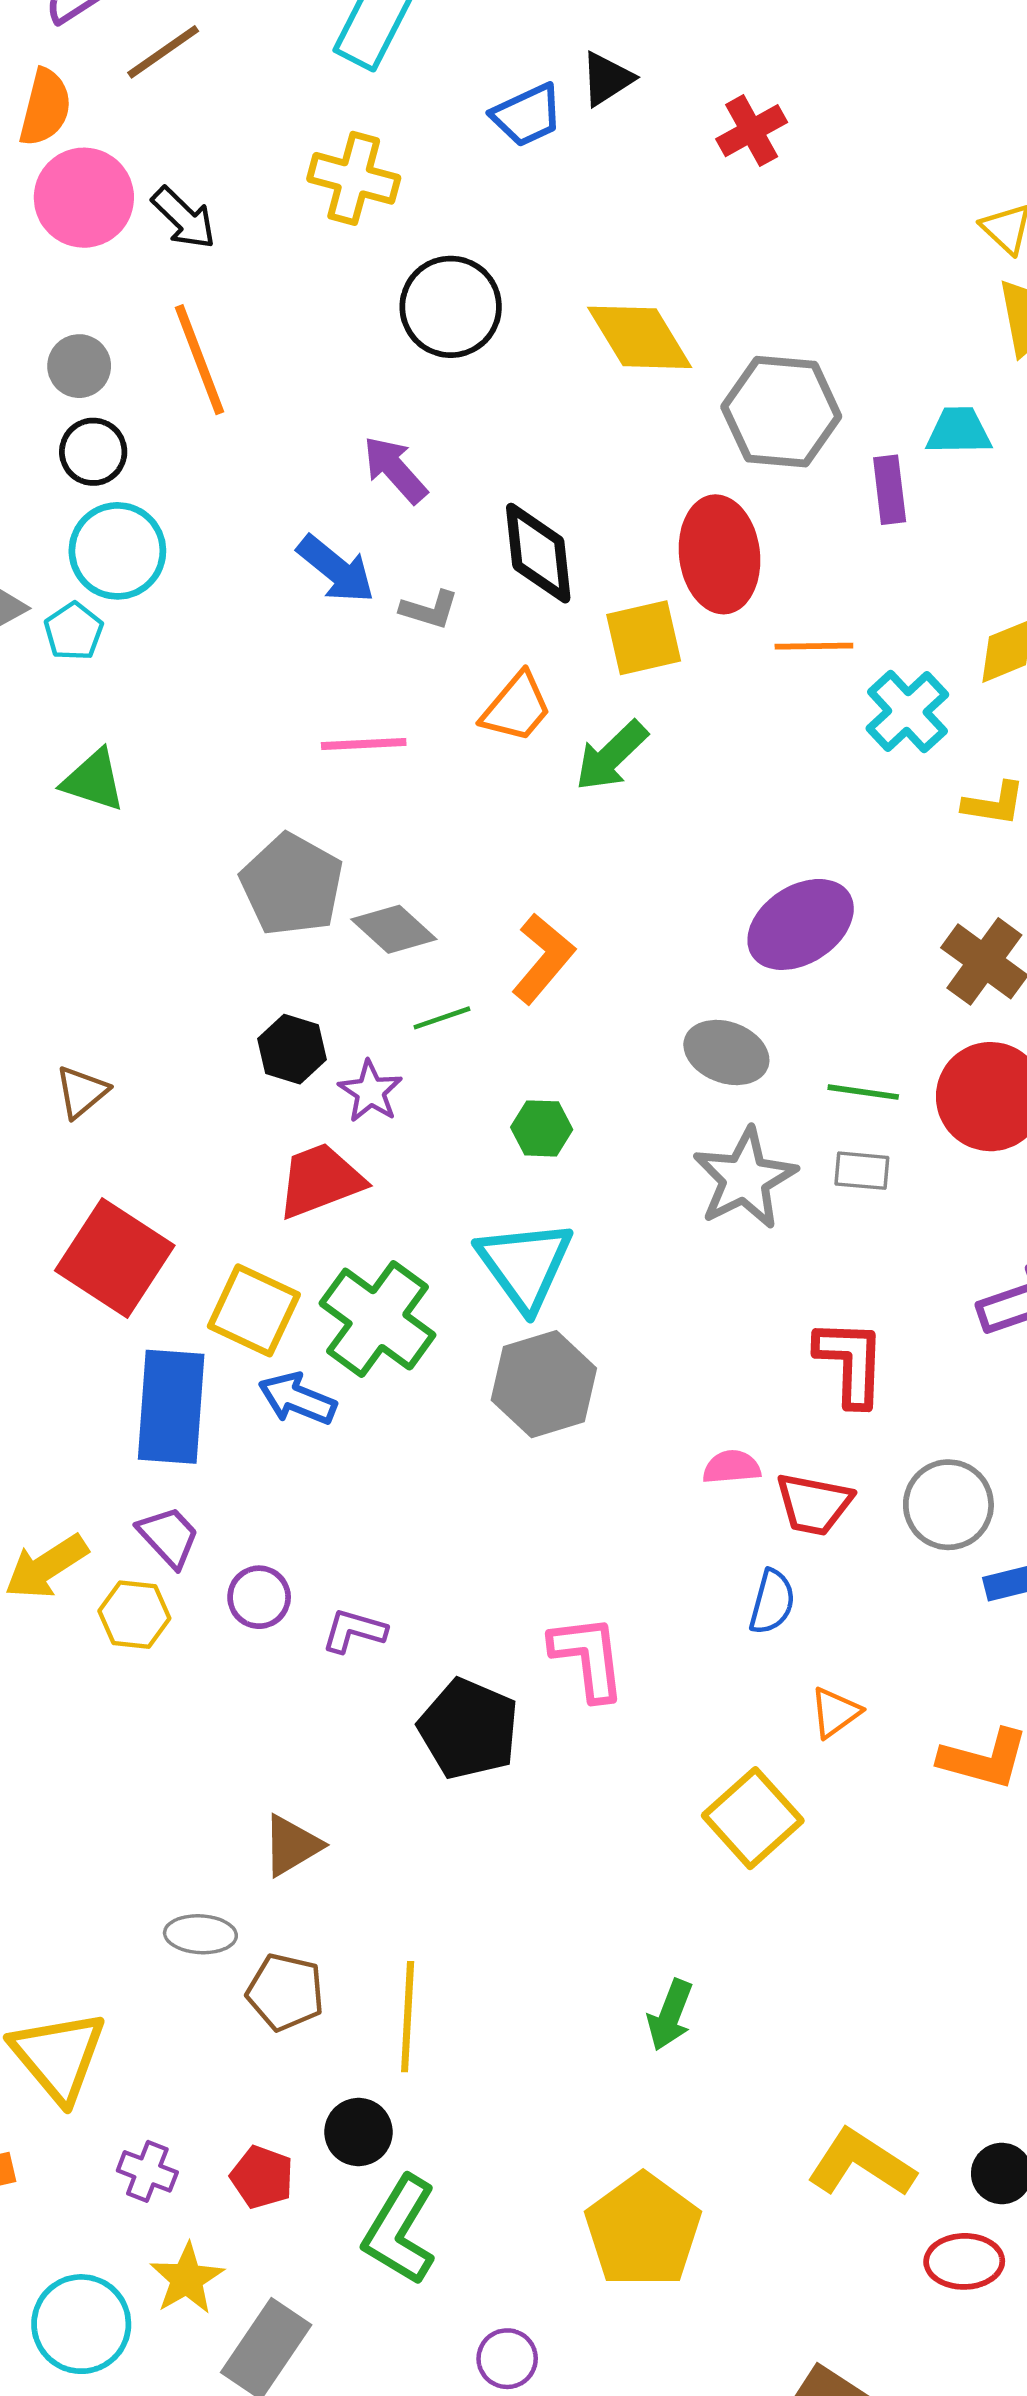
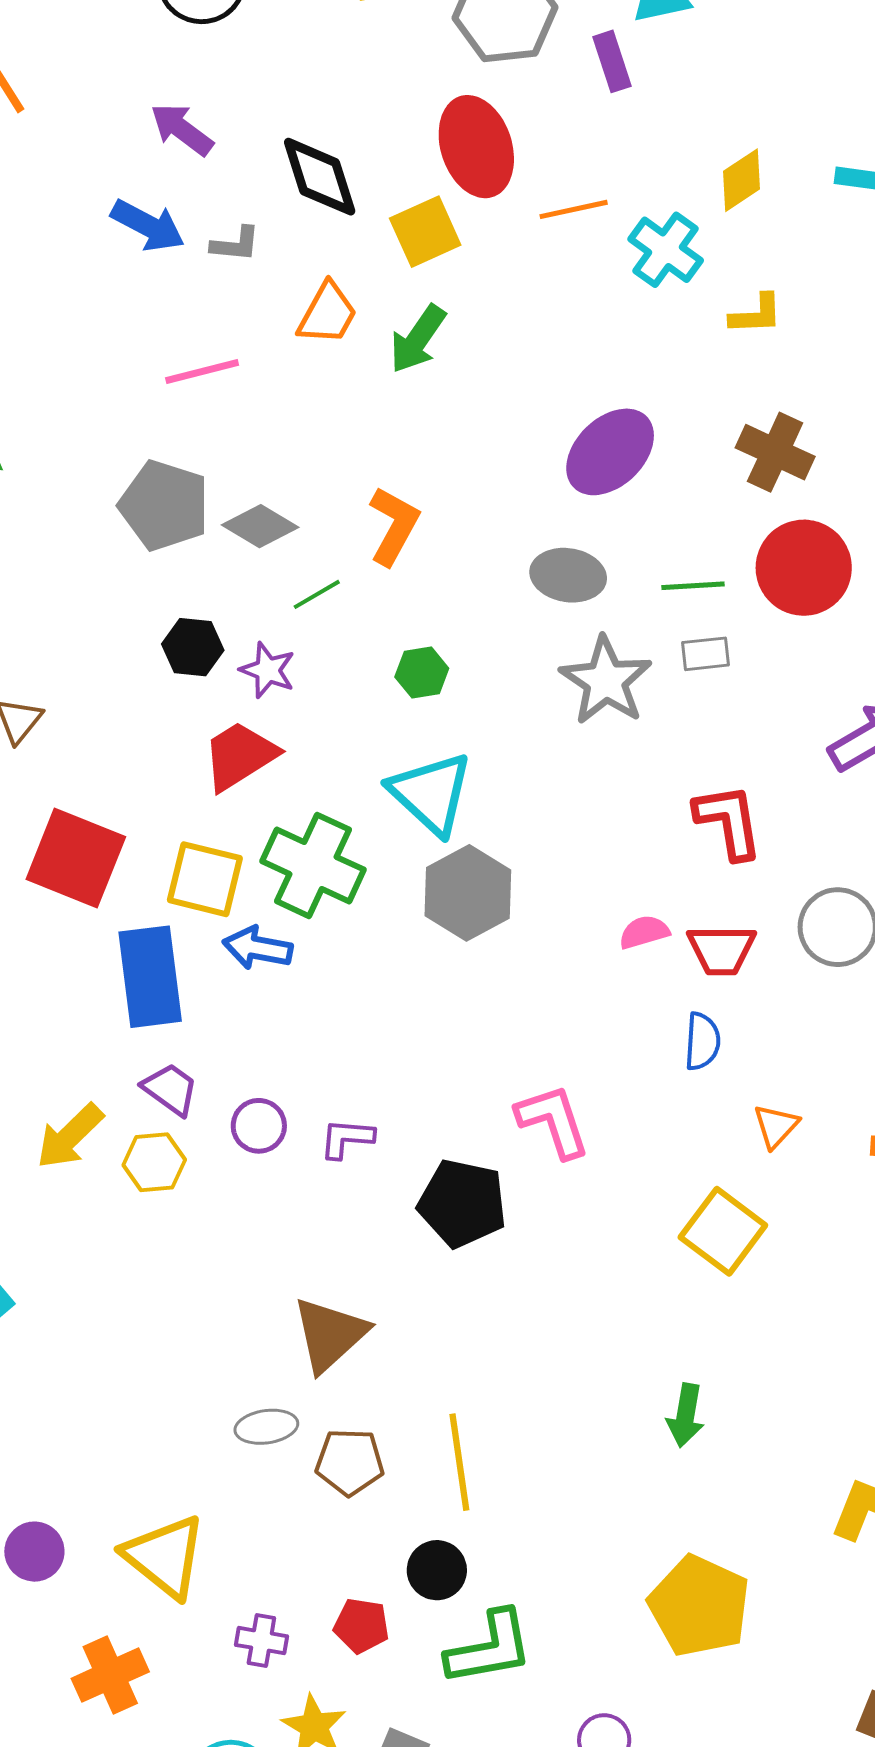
brown triangle: (292, 1845) -> (330, 1334), size x1.4
green L-shape: (400, 2230) -> (490, 1648), turned -120

